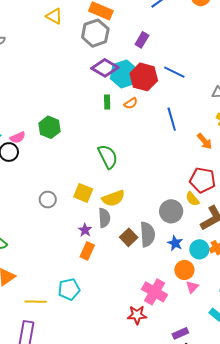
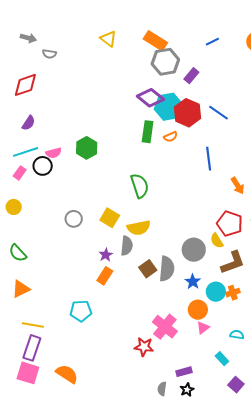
gray hexagon: (95, 33) -> (165, 62), moved
green rectangle: (107, 102) -> (148, 132), size x1.5
yellow line: (36, 302) -> (33, 325), moved

